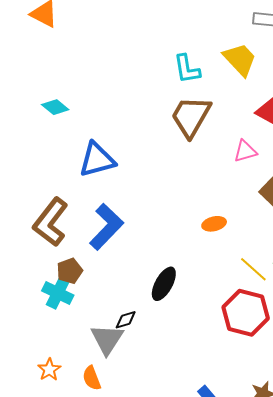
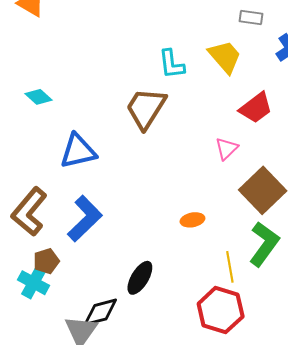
brown trapezoid: (191, 117) -> (146, 108), moved
pink triangle: (245, 151) -> (227, 149), turned -30
yellow line: (253, 269) -> (230, 267), turned 36
black diamond: (126, 320) -> (100, 312), size x1.6

